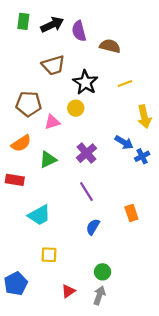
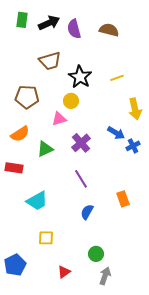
brown semicircle: (110, 46) -> (109, 30), moved
pink triangle: (52, 122) -> (59, 119), moved
gray arrow: (99, 295) -> (105, 276), moved

